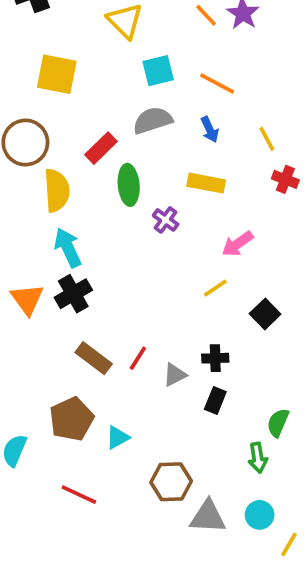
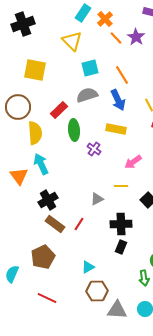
orange line: (217, 84) -> (122, 75), turned 30
blue arrow: (210, 130) -> (118, 100), size x1.5
yellow line: (215, 288) -> (121, 186), turned 32
black cross: (73, 294) -> (48, 200), moved
orange triangle: (27, 299) -> (19, 176), moved
black cross: (215, 358) -> (121, 224), size x1.5
gray triangle: (175, 375) -> (97, 199), moved
cyan triangle: (118, 437) -> (88, 267), moved

